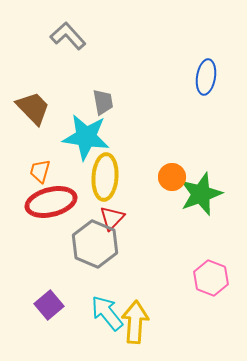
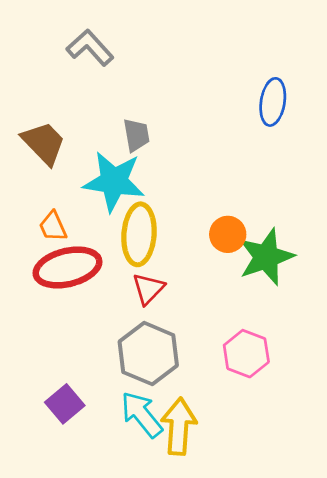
orange trapezoid: (40, 171) -> (53, 226), turned -40
gray hexagon: (95, 244) -> (148, 354), moved
pink hexagon: (211, 278) -> (246, 354), moved

